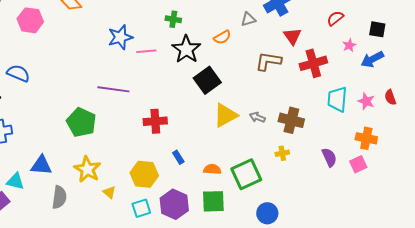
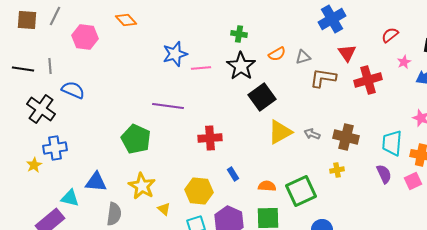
green cross: (173, 19) -> (239, 34), moved
gray triangle: (248, 19) -> (303, 57), moved
cyan trapezoid: (337, 99) -> (392, 143), moved

